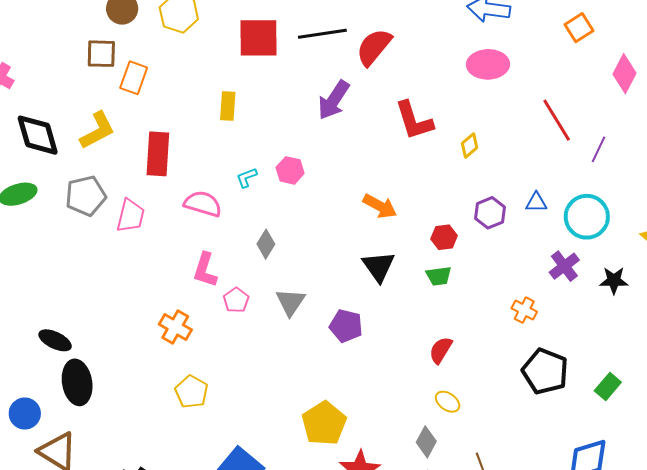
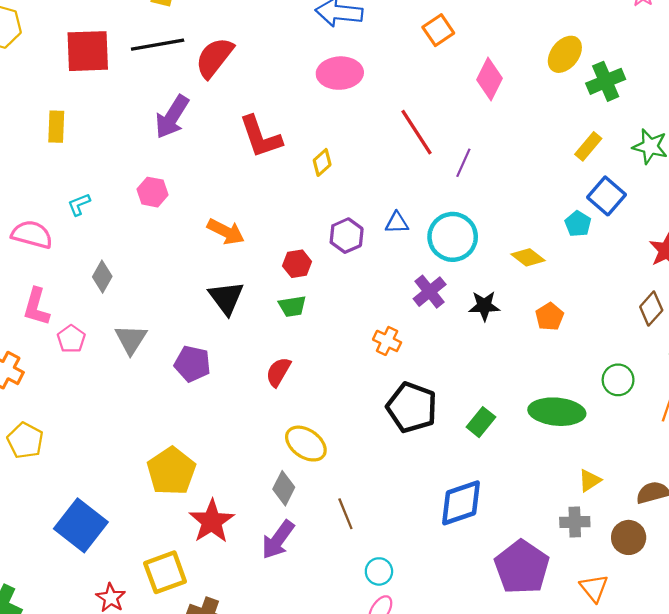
pink hexagon: (290, 170) -> (153, 192), moved
red semicircle: (441, 350) -> (278, 372), moved
yellow ellipse: (448, 402) -> (306, 444), size x1.5

